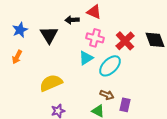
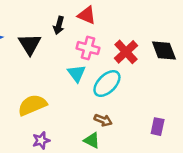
black arrow: (72, 20) -> (59, 25), turned -72
cyan triangle: (86, 58) -> (77, 73), turned -35
purple rectangle: (125, 105) -> (158, 127), moved

